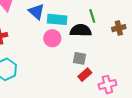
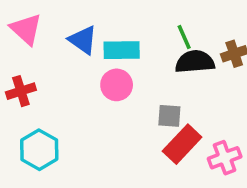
black semicircle: (81, 30) -> (195, 62), moved
red rectangle: (85, 75) -> (182, 144), size x1.5

